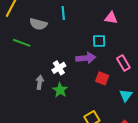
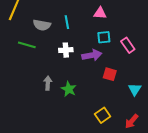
cyan line: (63, 13) -> (67, 22), moved
pink triangle: (111, 18) -> (100, 13), moved
pink rectangle: (123, 63) -> (128, 45), moved
white cross: (59, 68) -> (66, 50), moved, turned 32

